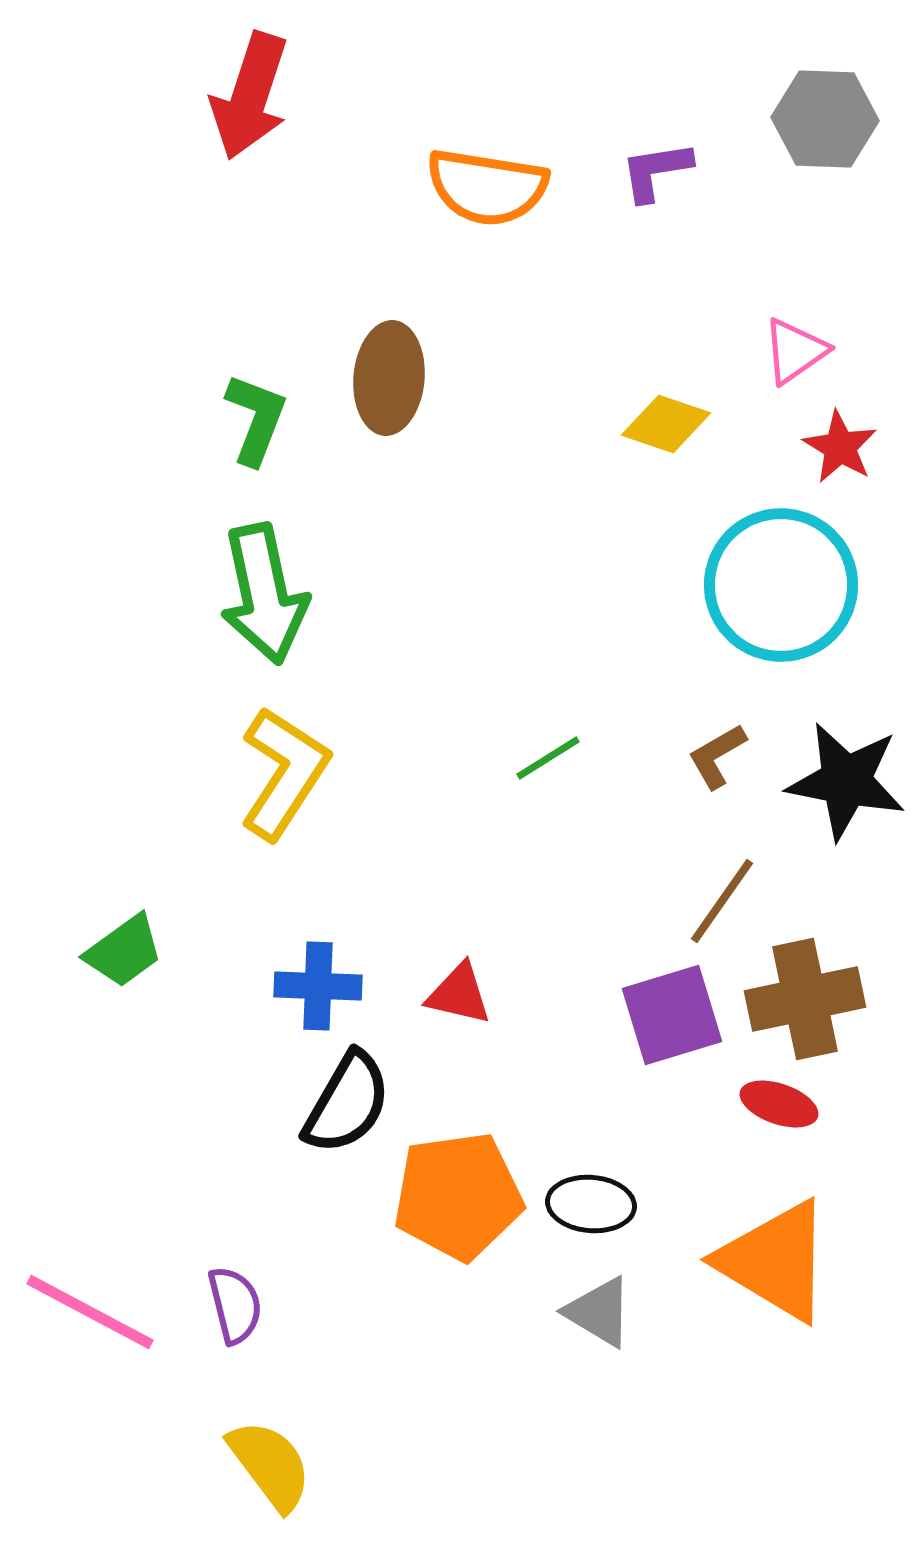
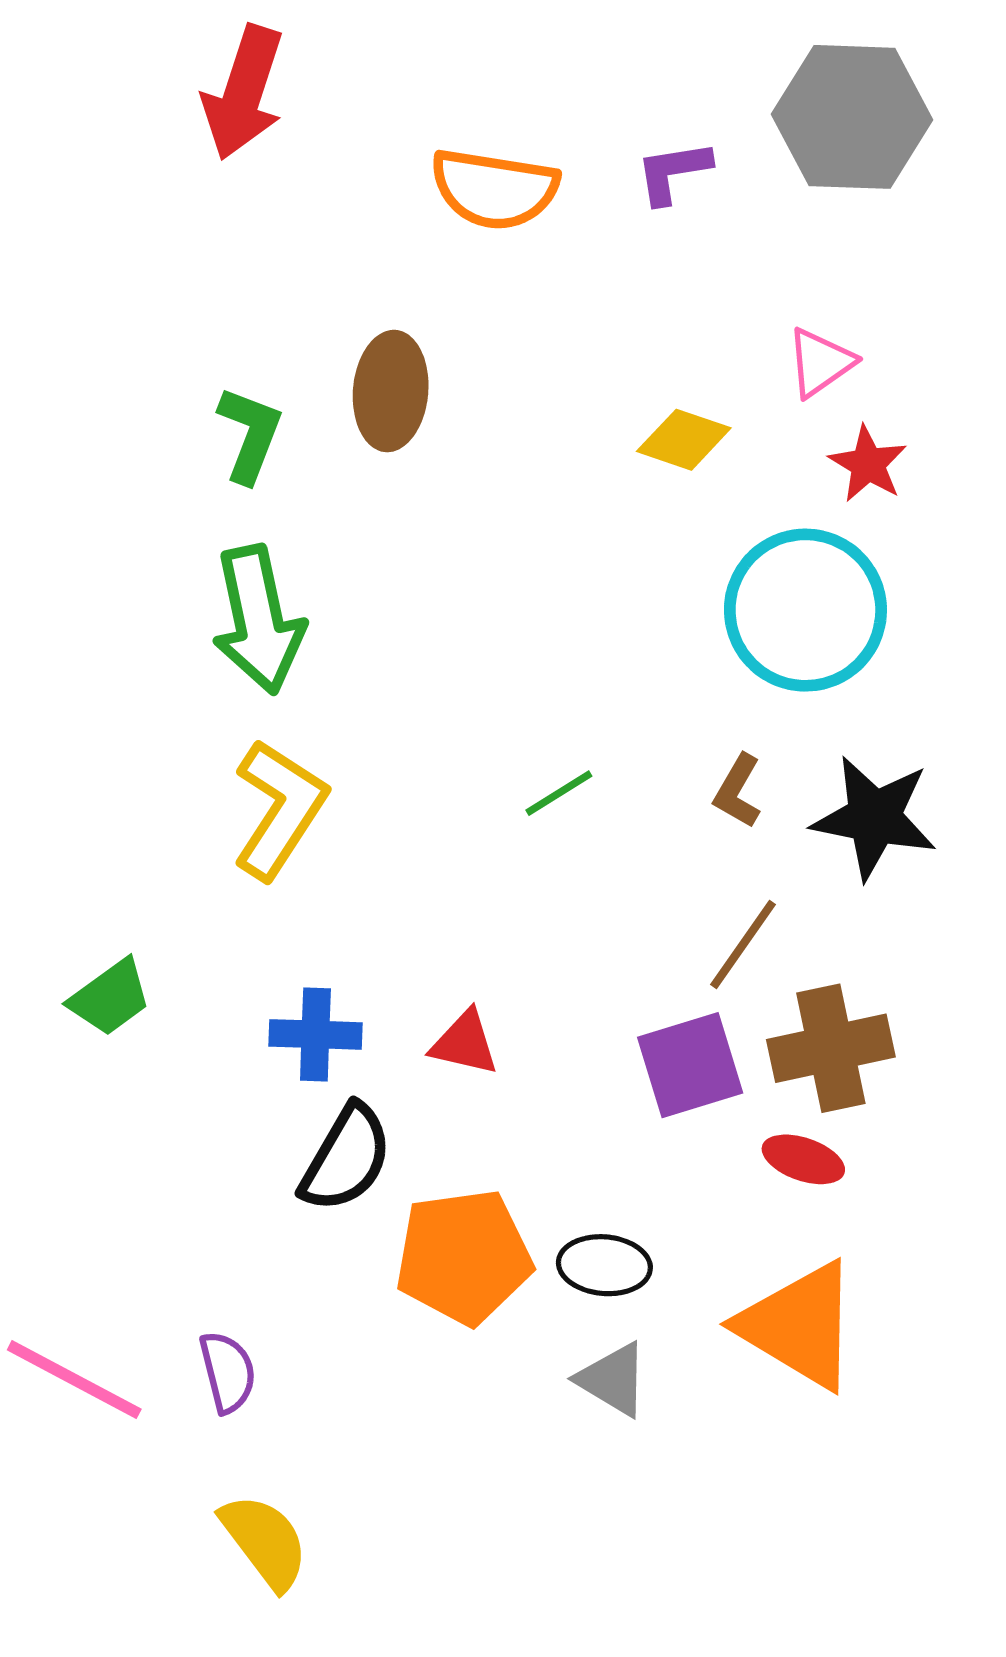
gray hexagon: (825, 119) -> (852, 117), size x1.4
brown L-shape: (717, 756) -> (738, 791), turned -30

